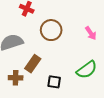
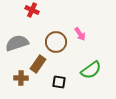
brown circle: (51, 30) -> (56, 42), moved
pink arrow: (91, 33) -> (80, 34), moved

